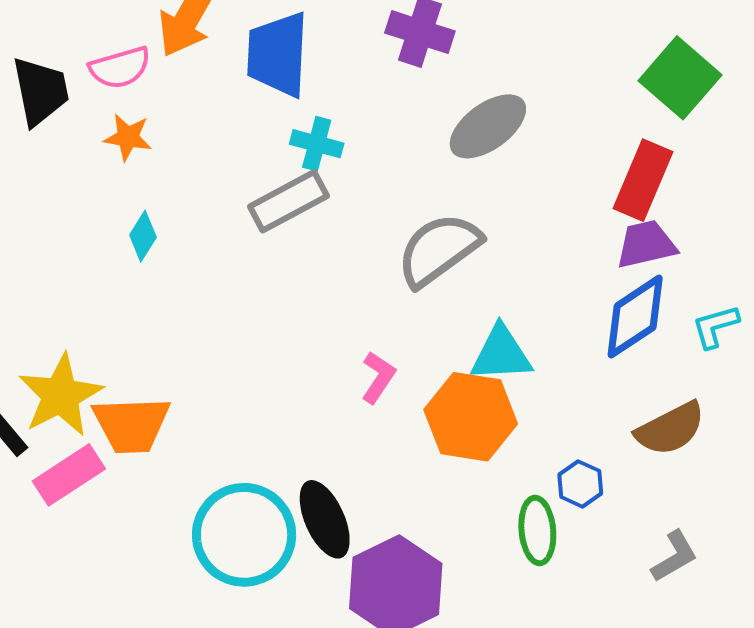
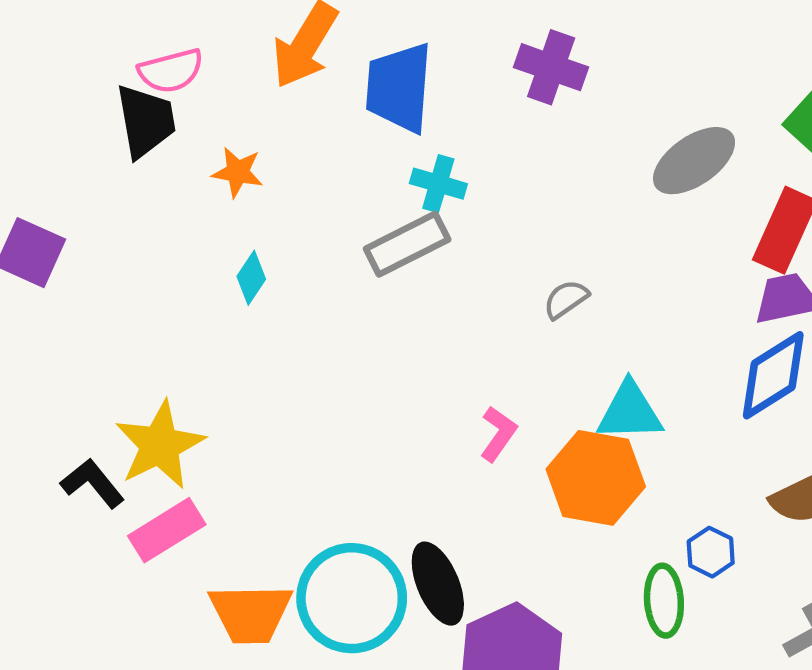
pink semicircle: (120, 68) -> (171, 71), moved
gray ellipse: (488, 126) -> (694, 161), moved
gray semicircle: (439, 250) -> (566, 299), size x0.5
orange trapezoid: (131, 425) -> (251, 613), moved

